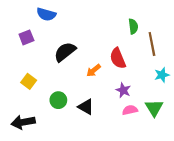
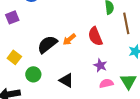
black semicircle: (65, 52) -> (47, 44), moved
orange arrow: (94, 70) -> (69, 39), moved
green circle: (58, 100) -> (33, 74), moved

